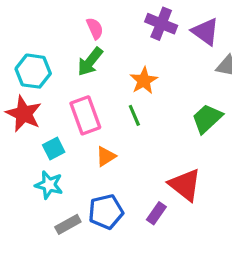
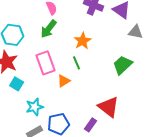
cyan square: (54, 149) -> (17, 84), moved, turned -32
orange triangle: (106, 156) -> (64, 81), moved
cyan star: (49, 185) -> (35, 107), moved, turned -30

